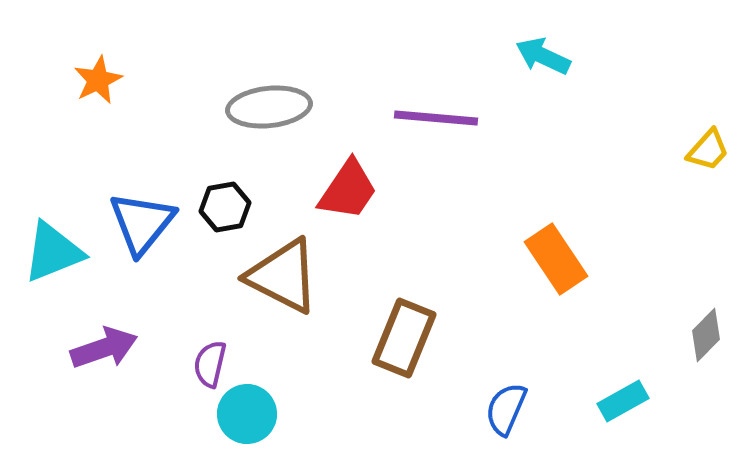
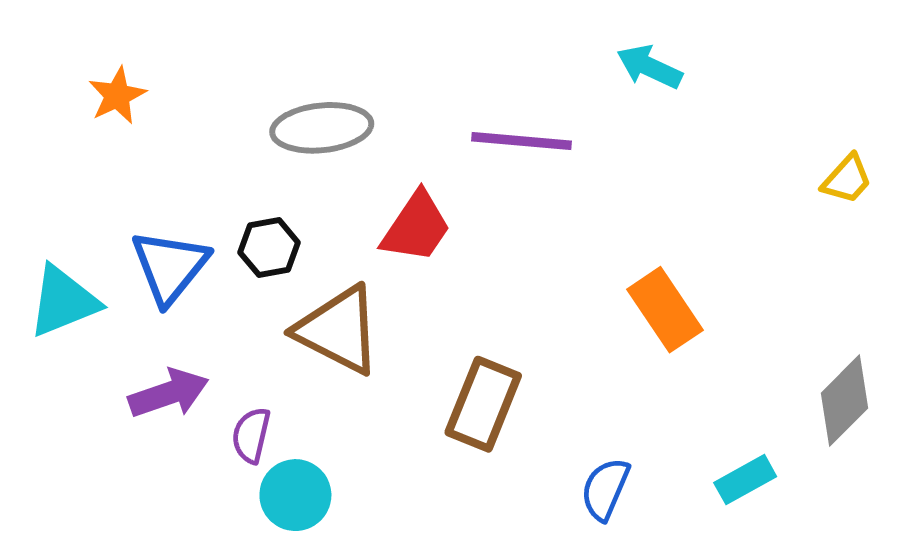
gray diamond: (706, 335) -> (844, 401), size x1.4
purple arrow: (104, 348) -> (169, 393), moved

